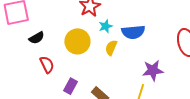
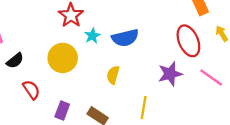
yellow semicircle: (111, 48) -> (113, 75), moved
purple star: (153, 70) -> (170, 74), moved

